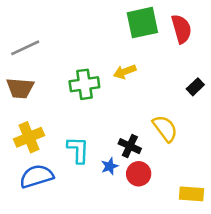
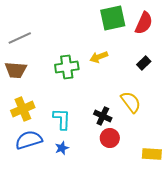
red semicircle: (181, 29) -> (144, 23), turned 40
black rectangle: (195, 87) -> (144, 63), moved
blue star: (110, 166) -> (62, 148), moved

